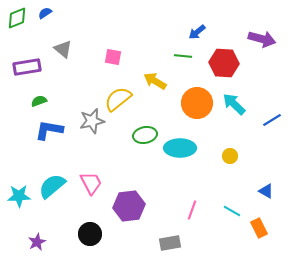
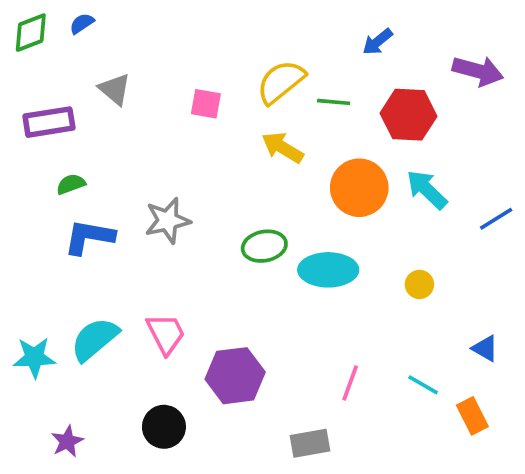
blue arrow: (197, 32) -> (377, 42), moved
yellow semicircle: (118, 99) -> (281, 82), moved

